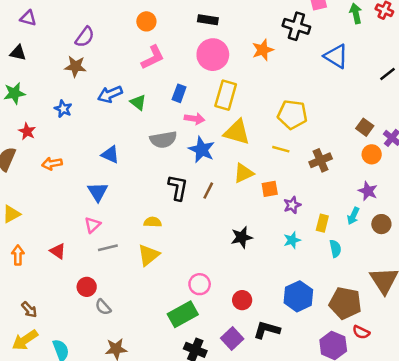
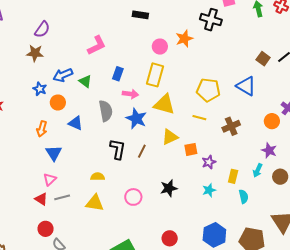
orange circle: (146, 21) -> (58, 102), moved
pink circle: (213, 55) -> (160, 47), moved, size x0.6
blue triangle: (336, 56) -> (246, 86), moved
blue star: (63, 109) -> (40, 89), moved
brown square: (365, 127) -> (263, 59), moved
gray semicircle: (163, 140) -> (106, 111), turned -90
blue triangle: (110, 155) -> (75, 123), moved
orange arrow: (52, 164) -> (42, 129), moved, turned -63
red triangle: (58, 251) -> (41, 199), moved
yellow triangle: (149, 255) -> (95, 203), turned 48
pink circle: (200, 284) -> (133, 197), moved

